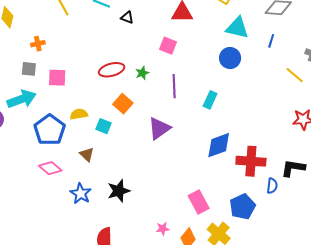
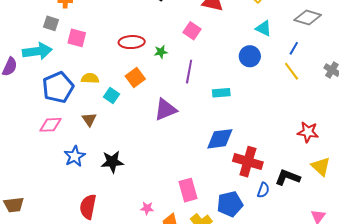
cyan triangle: (237, 28) -> (263, 28), size x0.7
yellow line: (295, 75) -> (292, 71), moved
cyan rectangle: (210, 100) -> (221, 93), turned 48
pink diamond: (50, 168) -> (50, 125), turned -55

